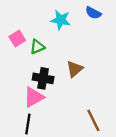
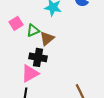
brown triangle: (75, 69) -> (47, 38), moved

